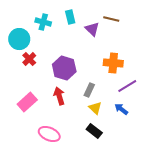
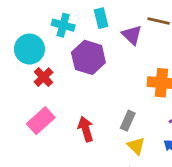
purple hexagon: (64, 68) -> (88, 57), moved
pink rectangle: (27, 102) -> (41, 121), moved

